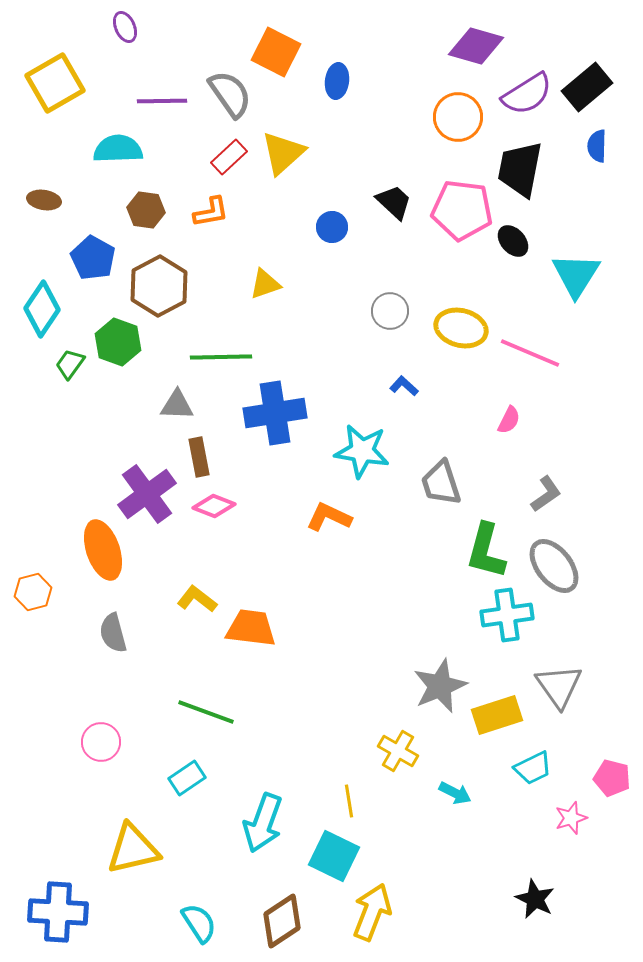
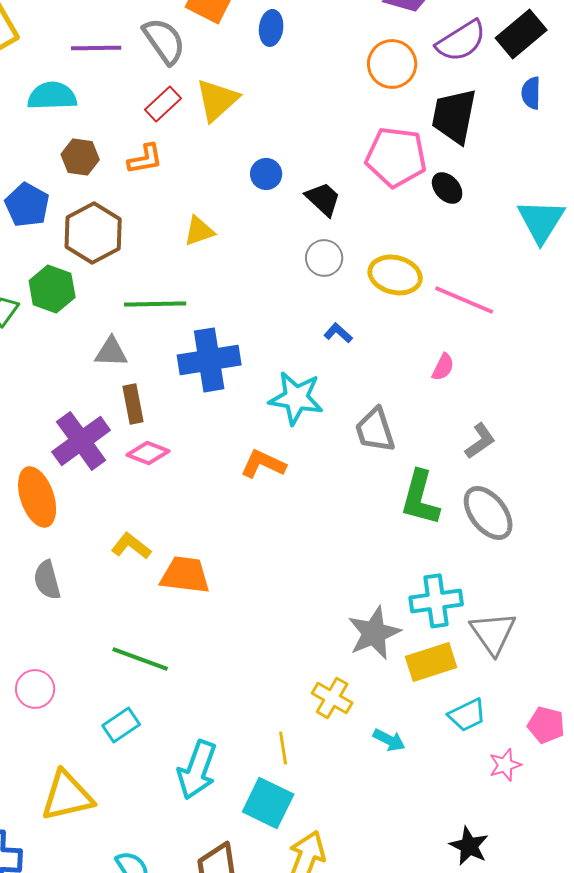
black trapezoid: (394, 202) -> (323, 199), moved
cyan triangle: (576, 275) -> (541, 221), moved
cyan cross: (507, 615) -> (436, 601), moved

